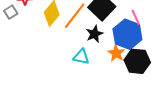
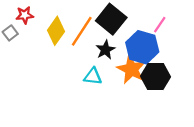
pink line: (136, 17) -> (160, 25), moved, turned 63
orange star: (116, 53) -> (131, 69), size x1.5

